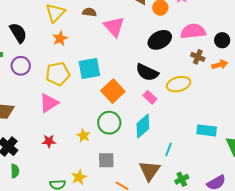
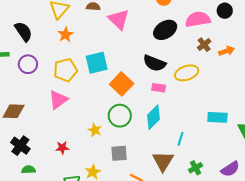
black circle: (222, 40) -> (225, 11), moved
brown cross: (198, 57) -> (204, 45), turned 32
pink rectangle: (150, 97) -> (159, 88), turned -32
red star: (49, 141) -> (62, 148), moved
green semicircle: (15, 171) -> (28, 170), turned -88

